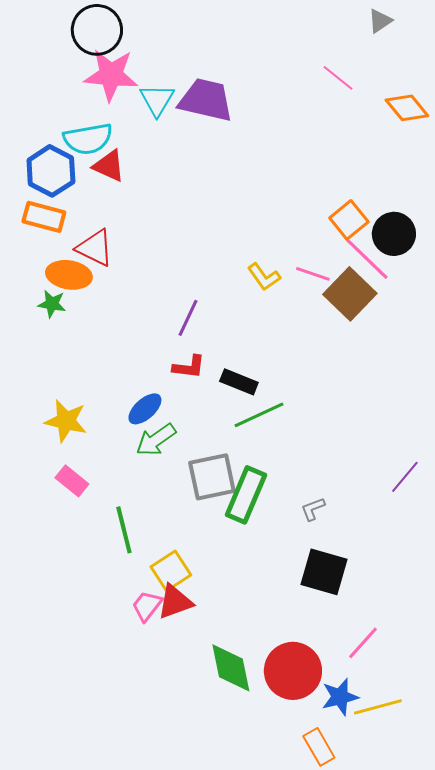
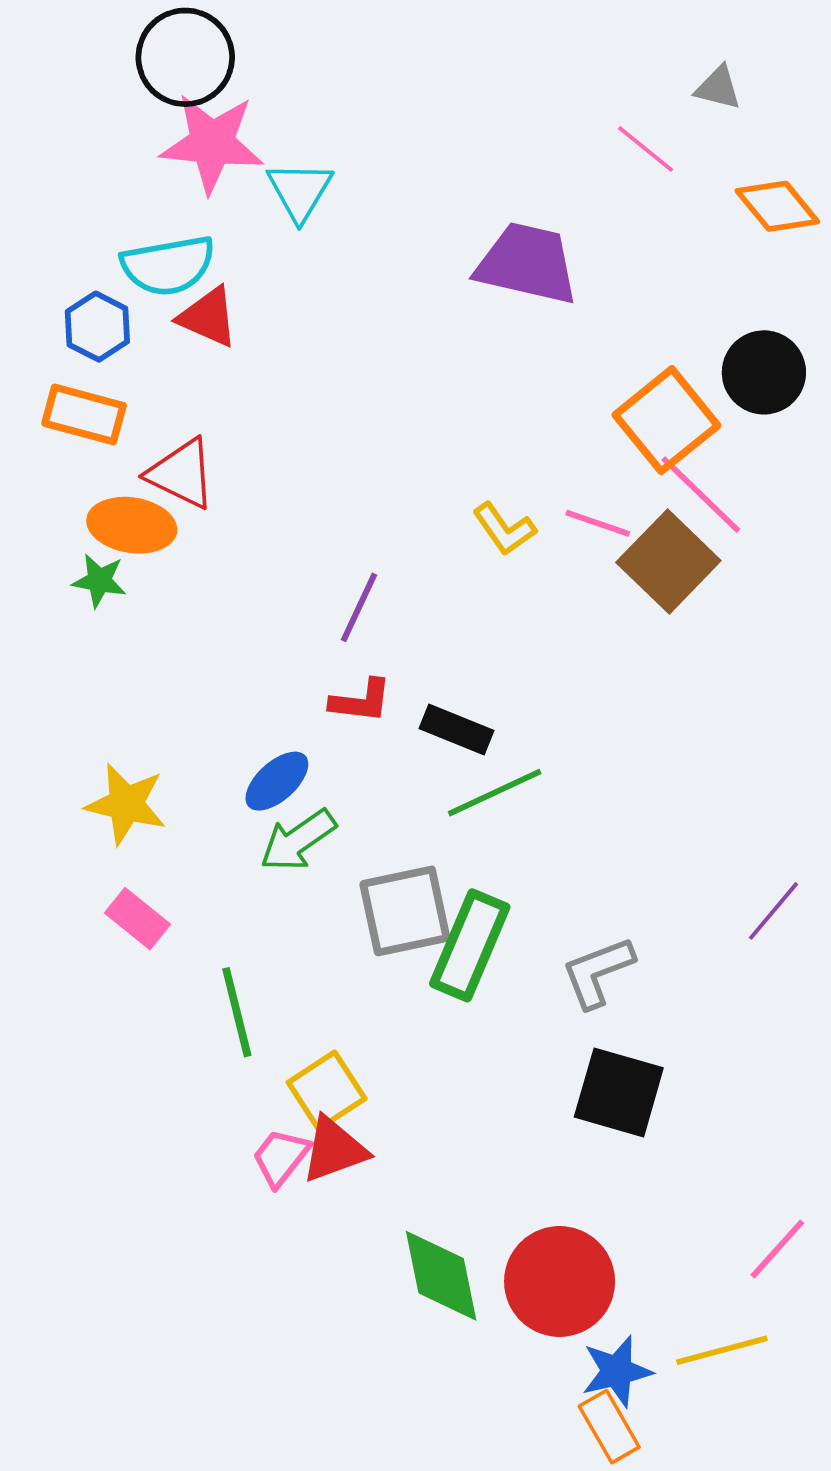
gray triangle: (380, 21) -> (718, 88), moved, turned 48
purple trapezoid: (206, 100) -> (527, 264), moved
blue hexagon: (51, 171) -> (97, 327), size x0.7
orange square: (349, 220) -> (667, 420), size x1.4
black circle: (394, 234) -> (764, 372), moved
gray L-shape: (313, 509) -> (598, 972), size x1.6
pink line: (363, 643) -> (777, 1249), moved
blue star: (340, 697) -> (617, 1371), moved

